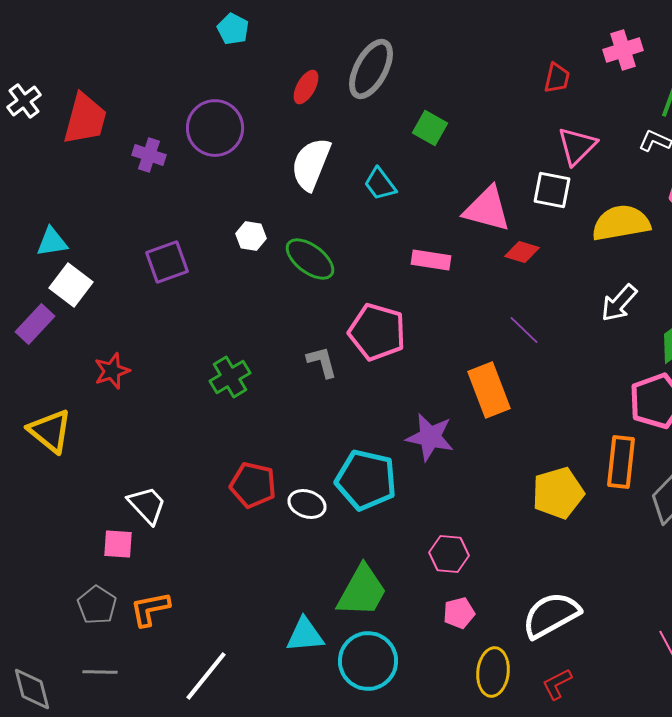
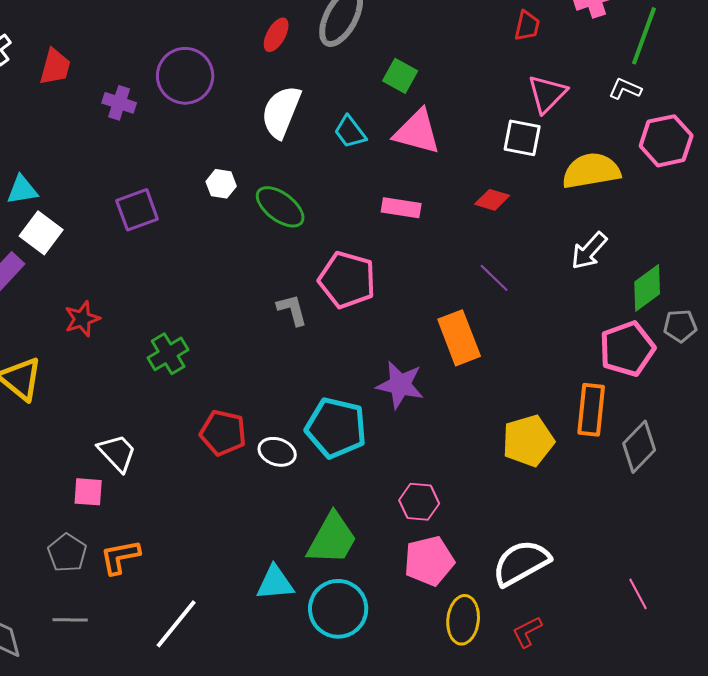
red trapezoid: (85, 119) -> (55, 67), size x0.7
pink triangle: (487, 209) -> (417, 132), moved
green cross: (230, 377) -> (168, 354), moved
pink pentagon: (459, 613) -> (429, 561), size x1.6

